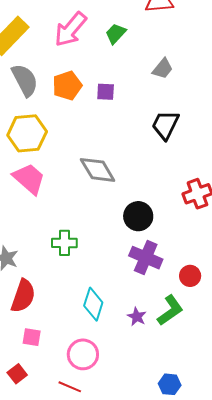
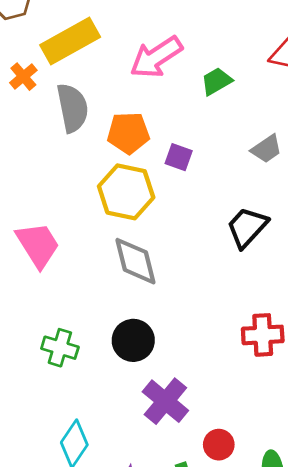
yellow hexagon: (27, 133) -> (126, 192), moved
black circle: (138, 216) -> (133, 340), moved

